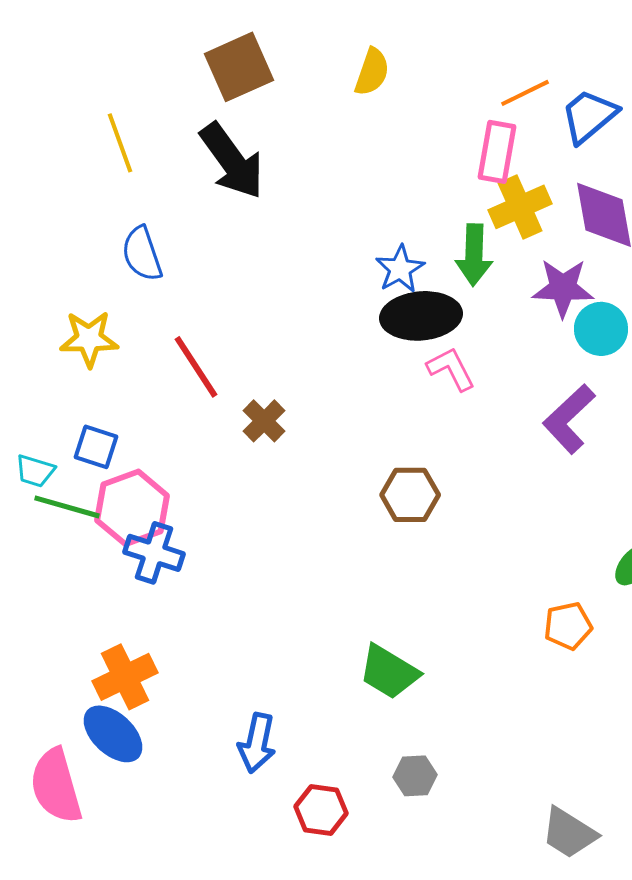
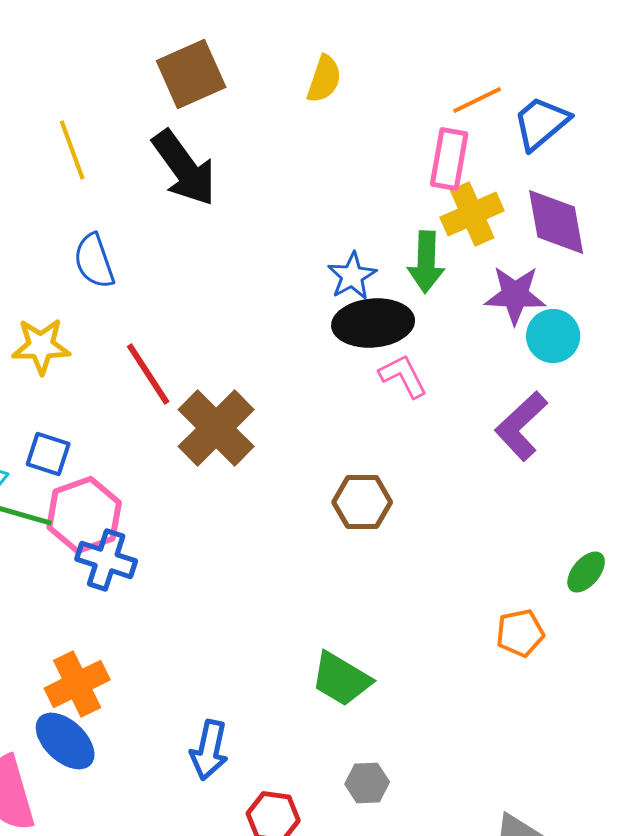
brown cross: (264, 421) -> (216, 428), size x1.8

